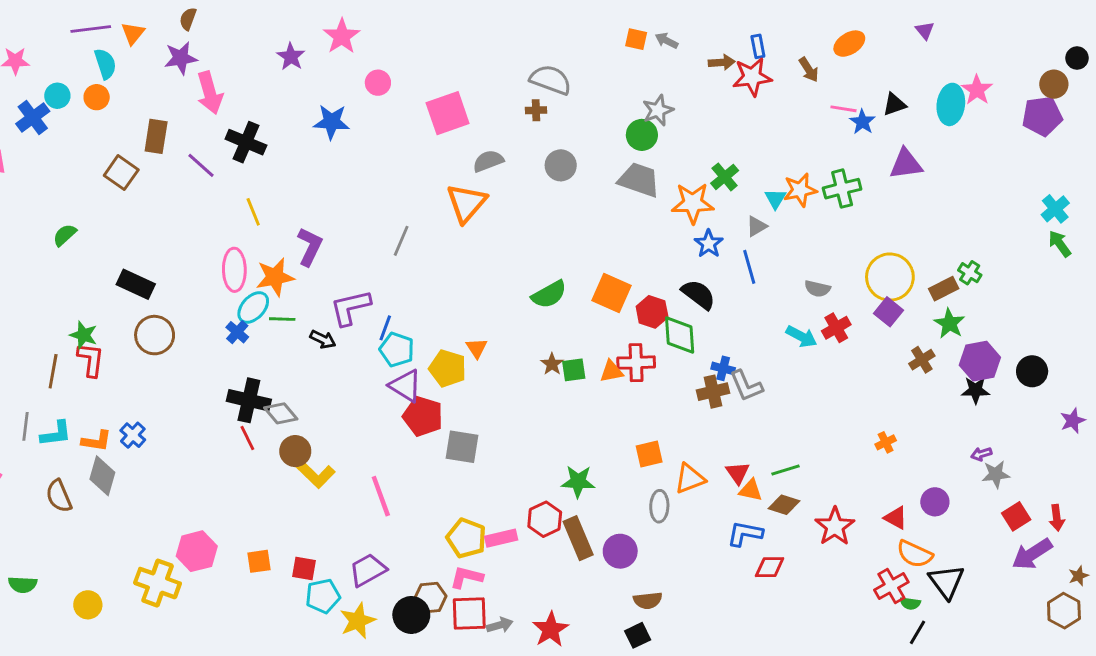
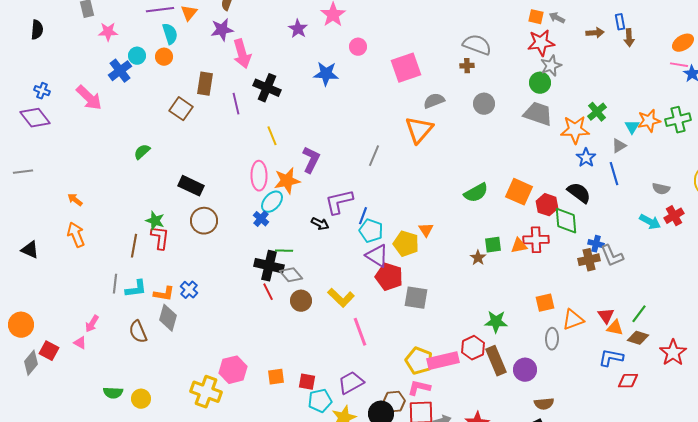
orange ellipse: (849, 44) -> (683, 43), moved
brown arrow: (809, 70) -> (629, 38), moved, turned 30
red star: (752, 77) -> (541, 43), moved
purple line: (201, 165) -> (236, 104), turned 35
green line: (282, 319) -> (284, 251), moved
brown star: (552, 364) -> (478, 258), moved
green line: (786, 470) -> (639, 314), turned -36
yellow L-shape: (316, 474) -> (341, 298), moved
pink rectangle: (501, 538) -> (443, 361), size x1.4
yellow circle: (88, 605) -> (141, 399), moved

